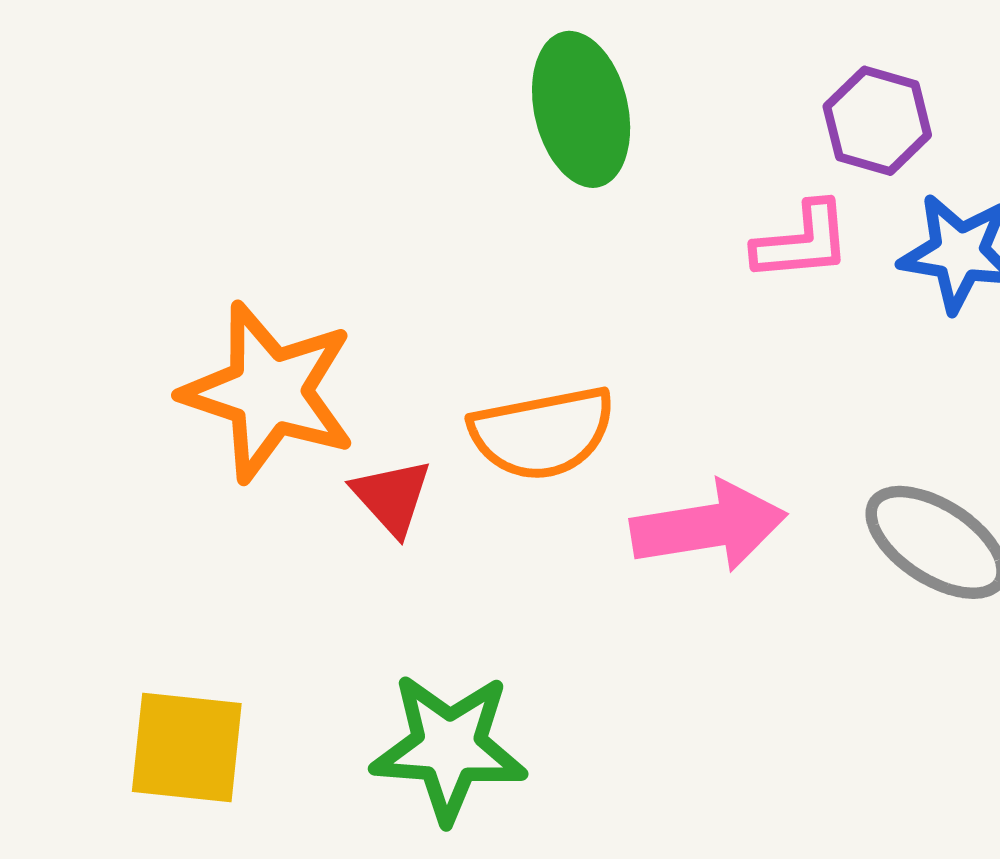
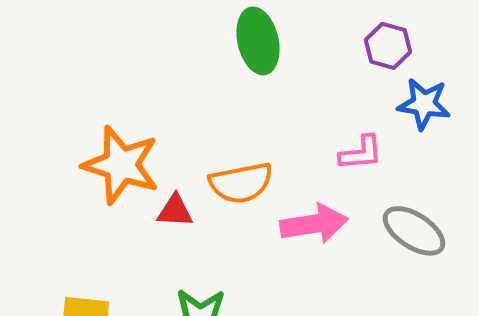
pink L-shape: (802, 242) -> (361, 153), moved
red triangle: (392, 497) -> (175, 211), turned -45

